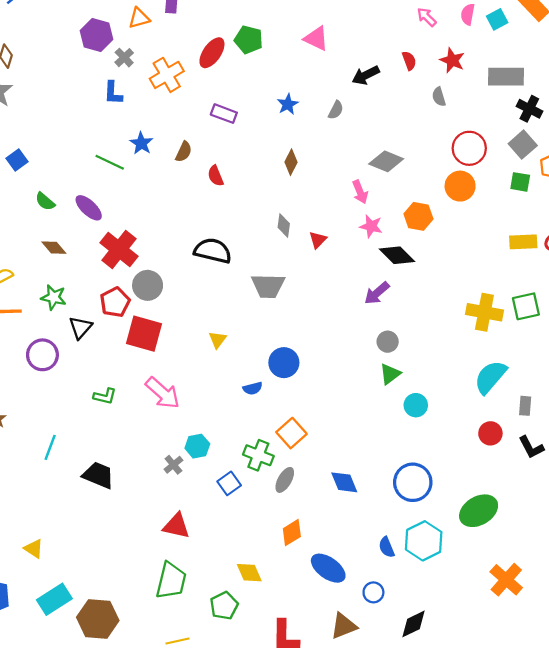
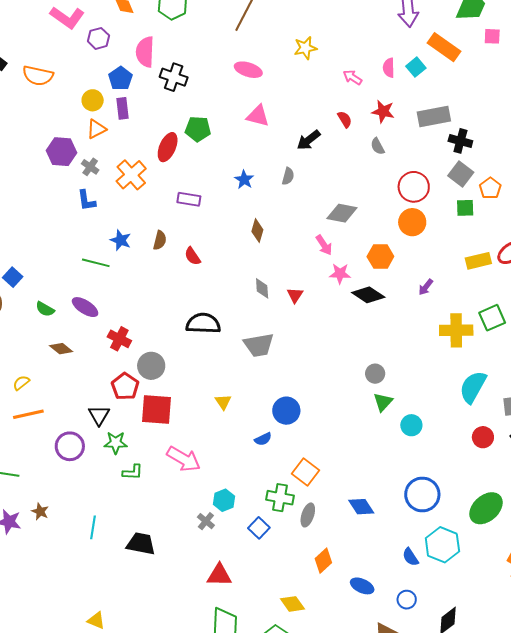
red cross: (119, 249) -> (119, 339), size x0.7
purple arrow: (377, 293) -> (426, 287), moved, size x0.7
green star: (54, 297) -> (116, 443), moved
blue ellipse: (328, 568) -> (362, 586), size x0.7

